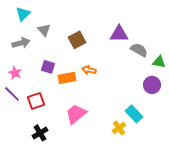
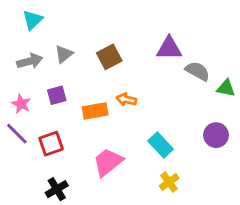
gray triangle: (44, 30) -> (64, 54), moved, turned 32
purple square: (48, 67) -> (57, 95), moved, turned -32
purple circle: (152, 85) -> (216, 135), moved
cyan rectangle: (134, 114) -> (161, 145), moved

